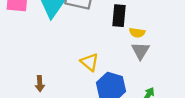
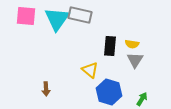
black rectangle: (119, 16) -> (110, 46), moved

